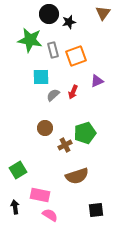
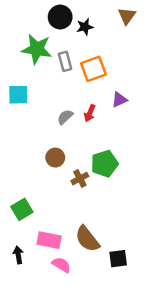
cyan square: (41, 77) -> (18, 95), moved
brown semicircle: (77, 176) -> (87, 239), moved, turned 70

